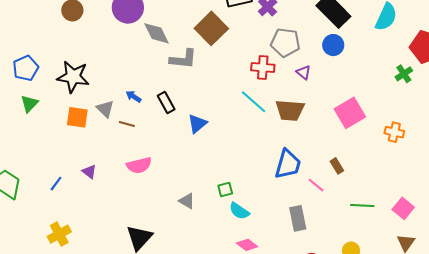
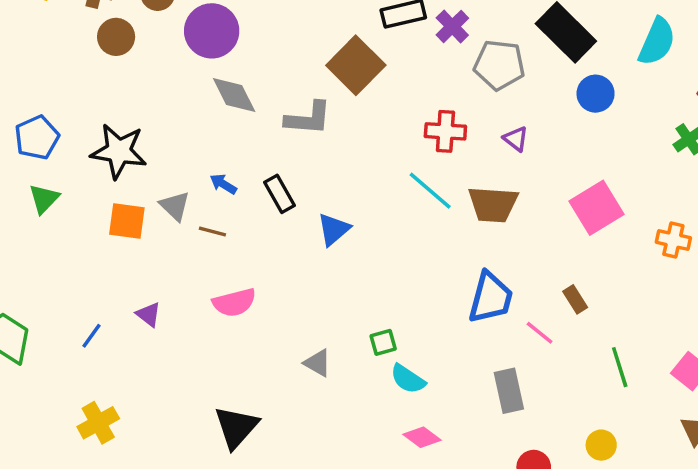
gray diamond: (157, 33) -> (234, 95), moved
gray pentagon: (285, 43) -> (499, 65), moved
blue circle: (333, 45) -> (596, 94), moved
green line: (362, 205) -> (620, 367), turned 70

